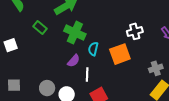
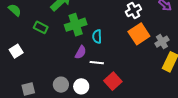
green cross: (75, 33) -> (76, 25), turned -30
orange square: (120, 54) -> (139, 34), moved
white line: (87, 74) -> (97, 63), turned -72

